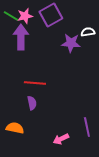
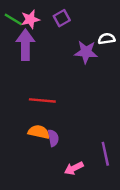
purple square: (51, 15) -> (62, 18), size x0.6
purple semicircle: (32, 103) -> (53, 138), moved
orange semicircle: (15, 128) -> (39, 132), moved

